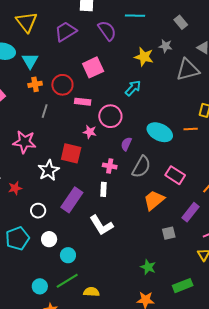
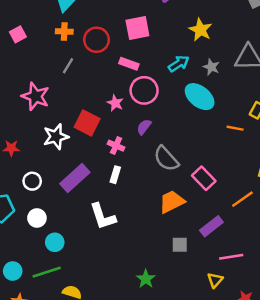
gray star: (165, 46) -> (211, 67), moved
pink rectangle: (83, 102) -> (129, 64), moved
cyan ellipse: (160, 132) -> (200, 97), moved
purple semicircle: (126, 144) -> (144, 127), moved
pink cross: (110, 166) -> (116, 146), moved
gray semicircle: (141, 167) -> (166, 159), turned 95

